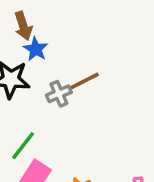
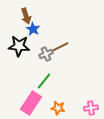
green line: (23, 146) -> (44, 81), moved

